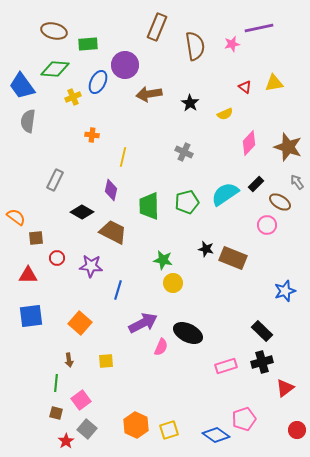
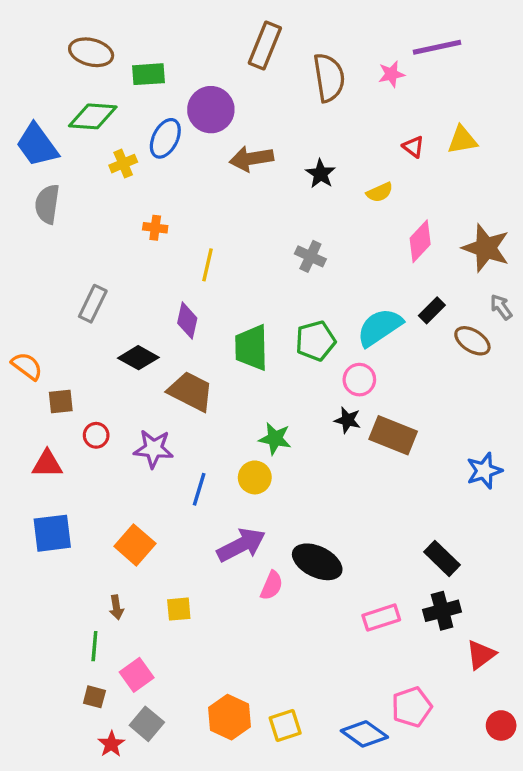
pink circle: (267, 225) -> (359, 380), moved
yellow circle: (173, 283) -> (255, 477), moved
blue star: (285, 291) -> (484, 471), moved

